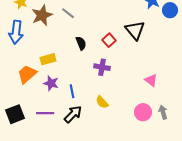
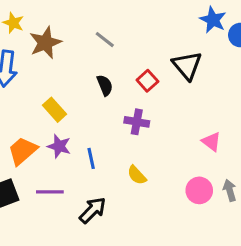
gray line: (68, 13) -> (105, 40), moved
yellow rectangle: (48, 59) -> (55, 110), turned 63
orange trapezoid: (27, 74) -> (23, 151), moved
black arrow: (73, 114) -> (93, 210), moved

